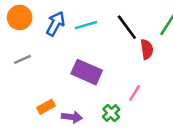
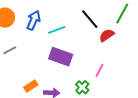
cyan line: (86, 25) -> (57, 30), moved
red semicircle: (147, 49) -> (107, 35), turned -112

